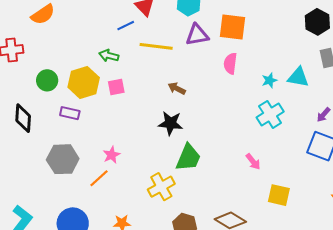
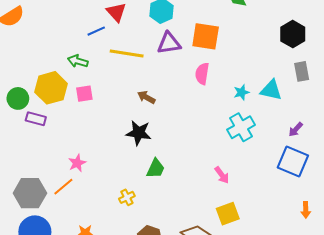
green circle: (47, 80) -> (18, 98), moved
green trapezoid: (188, 158) -> (156, 169), size x0.7
gray hexagon: (63, 159) -> (30, 193), moved
yellow cross: (161, 187) -> (127, 197), size x0.6
yellow square: (279, 195) -> (228, 214), moved, turned -35

